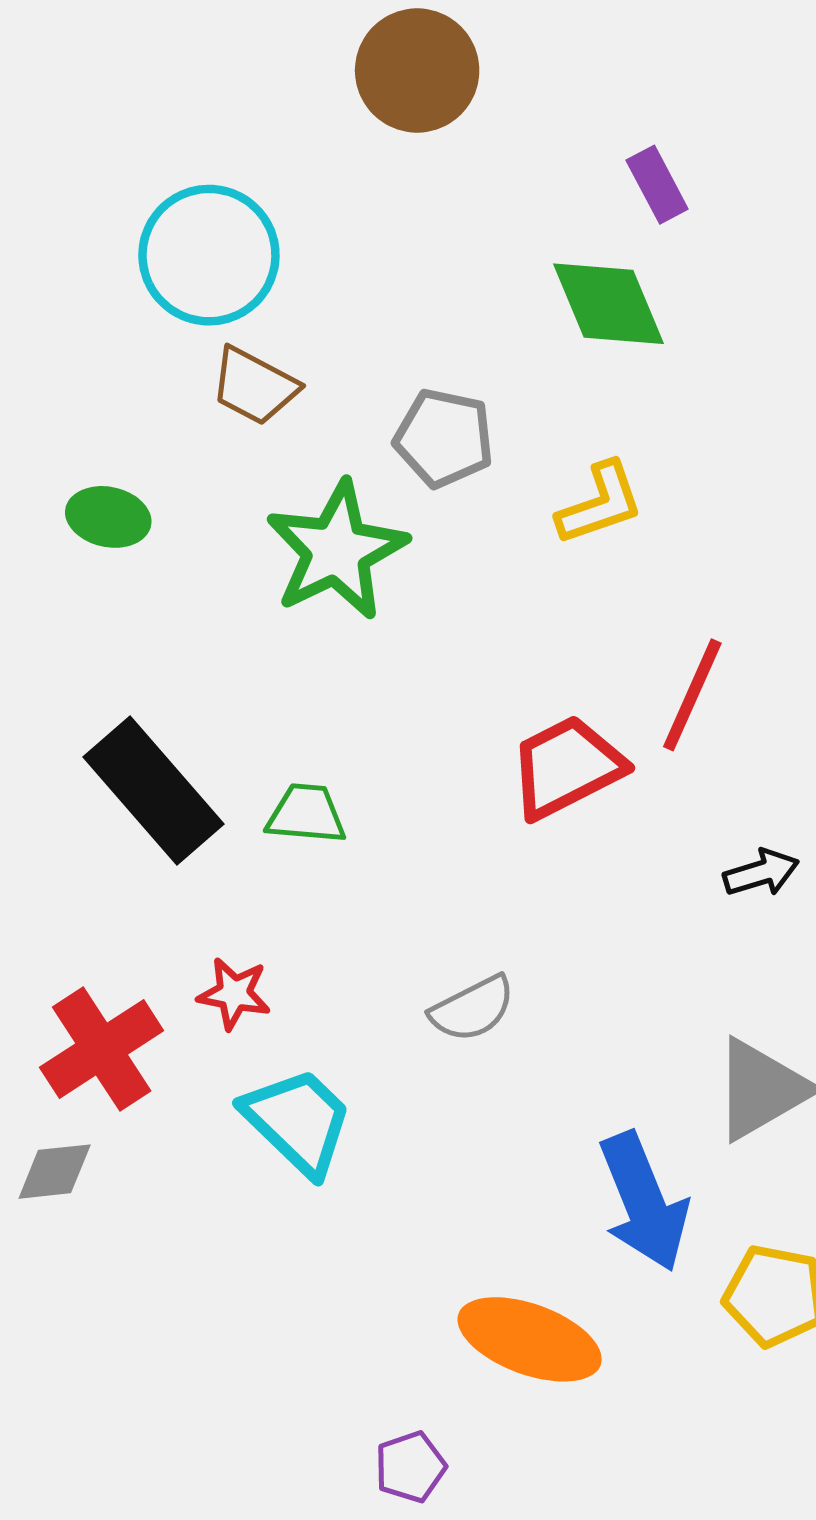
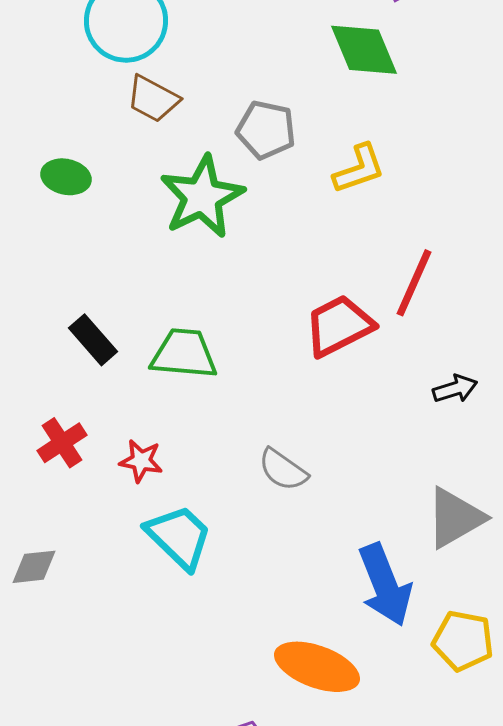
black rectangle: (154, 791) -> (93, 340), size x0.6
green trapezoid: (306, 814) -> (184, 354), size x1.4
gray semicircle: (472, 1009) -> (283, 470), turned 62
red cross: (102, 1049) -> (62, 443), moved, size x0.7

